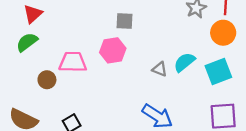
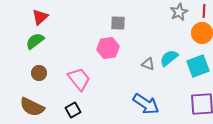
pink trapezoid: (73, 62) -> (79, 79), moved, turned 50
brown circle: (47, 80) -> (39, 73), moved

